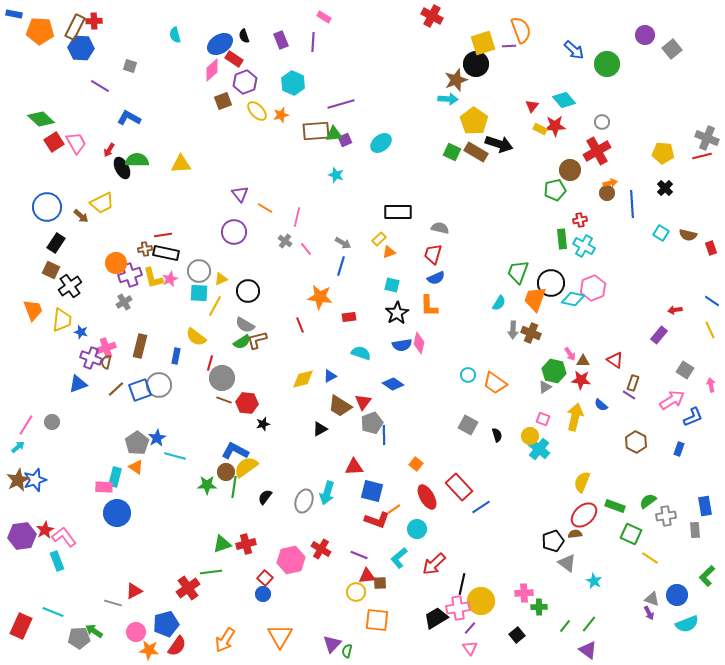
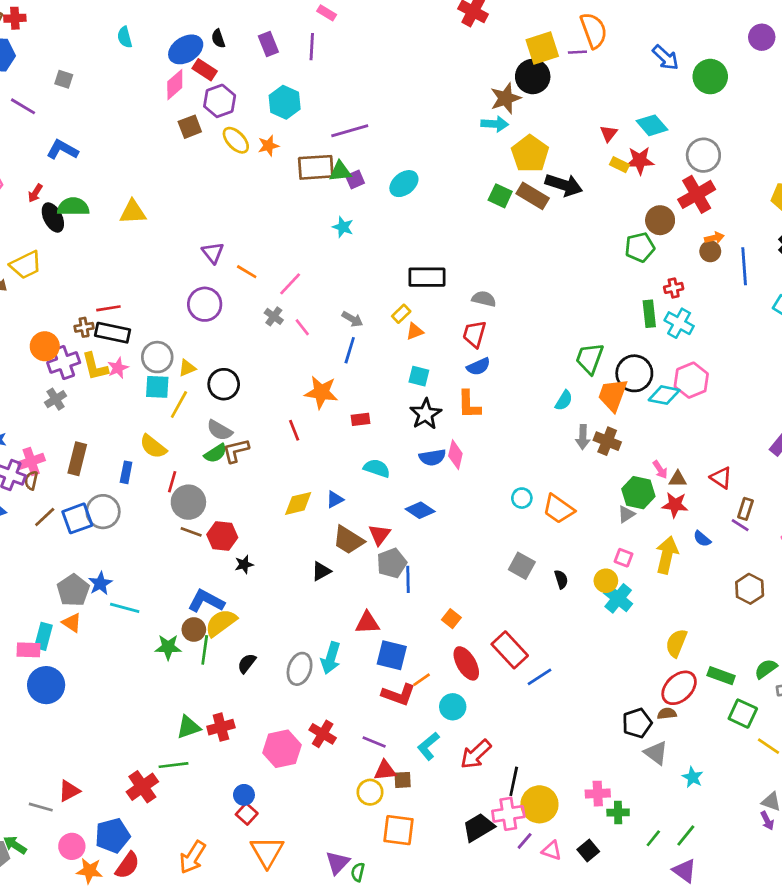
gray circle: (602, 122) -> (703, 155), size x1.6
pink line: (297, 217) -> (290, 284), turned 30
red square: (265, 578) -> (247, 814), moved
pink triangle: (470, 648) -> (552, 850), moved, turned -35

